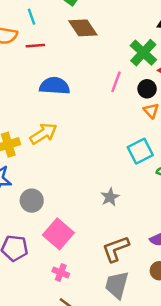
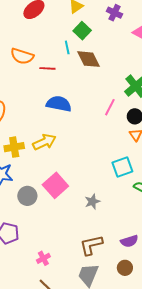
cyan line: (31, 17) -> (67, 47), moved
pink square: (58, 234) -> (55, 185), moved
pink cross: (61, 272) -> (43, 258), turned 32

